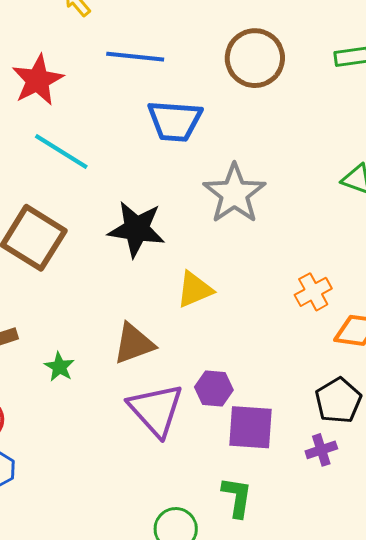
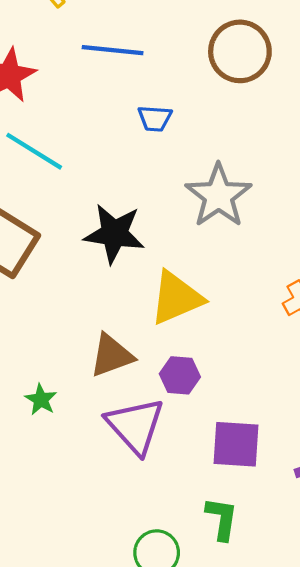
blue trapezoid: (175, 121) -> (155, 118), size x0.6
yellow triangle: (195, 290) -> (176, 298), size x1.4
green star: (59, 367) -> (41, 400), moved
purple hexagon: (214, 389) -> (180, 375), moved

